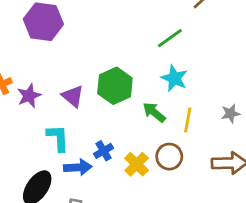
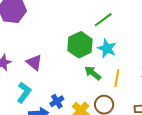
green hexagon: (115, 86) -> (80, 45), moved
cyan L-shape: (58, 138) -> (24, 93), turned 40

